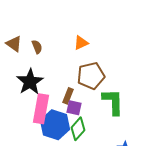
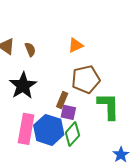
pink rectangle: (41, 109) -> (26, 129), moved

